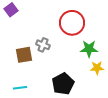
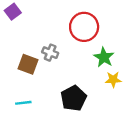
green star: (89, 49) -> (104, 57), turned 30
brown square: (24, 55) -> (28, 64), turned 30

